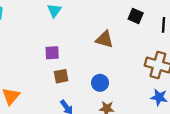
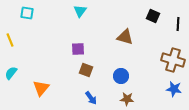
brown square: (61, 76) -> (86, 70), turned 32

